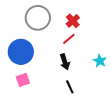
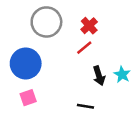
black arrow: (65, 62) -> (99, 76), moved
black line: (70, 87) -> (85, 106), turned -56

